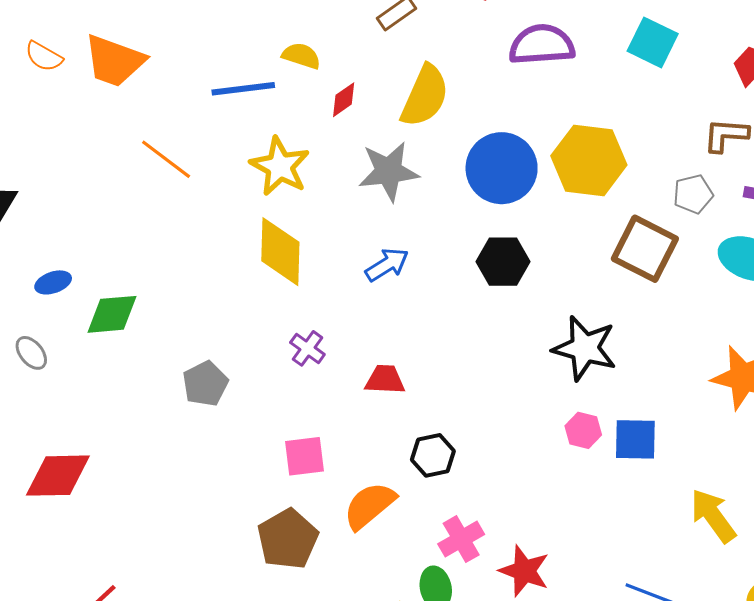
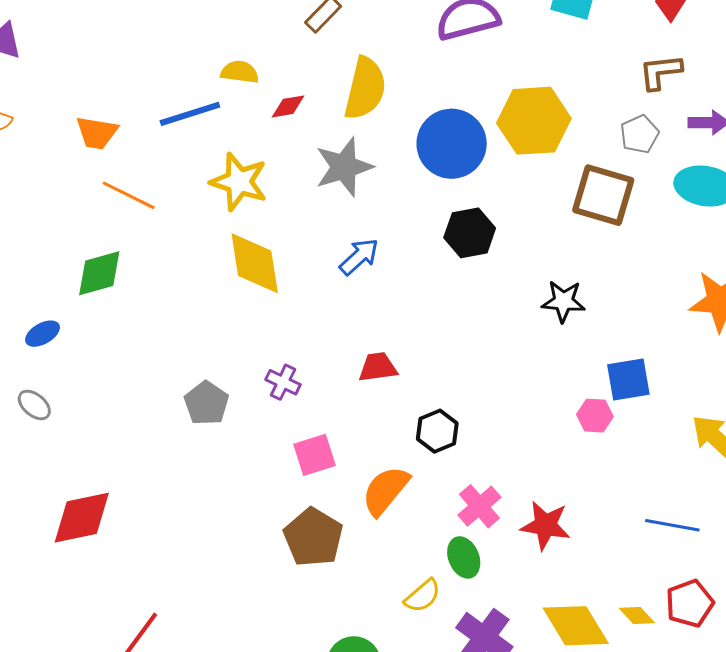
orange trapezoid: (114, 61) -> (97, 133), moved, size x0.7
red diamond: (344, 100) -> (288, 106), turned 36
green diamond: (112, 314) -> (99, 273), moved
purple cross: (307, 348) -> (283, 382), moved
black star: (585, 348) -> (563, 301), size x0.7
pink hexagon: (583, 430) -> (595, 416), moved

